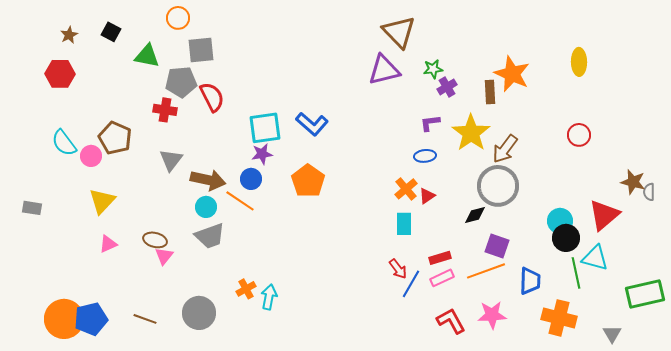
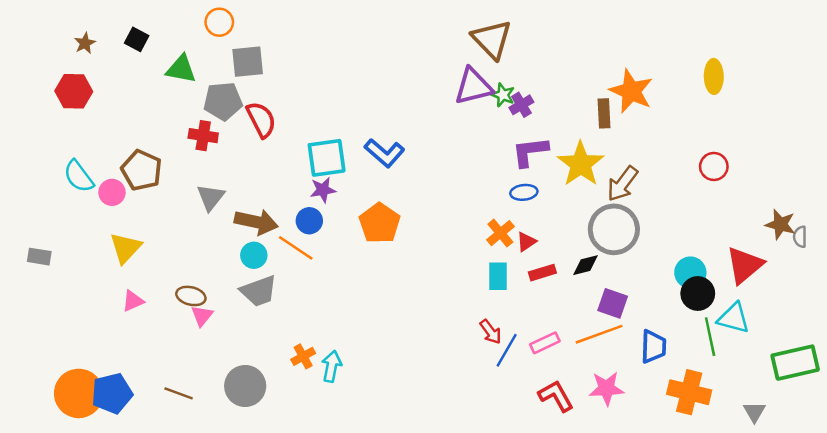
green star: (433, 69) -> (503, 95), moved, turned 30
purple cross: (447, 87) -> (521, 105), moved
purple L-shape: (430, 123) -> (530, 152), size x1.5
red rectangle: (440, 258) -> (542, 273), moved

